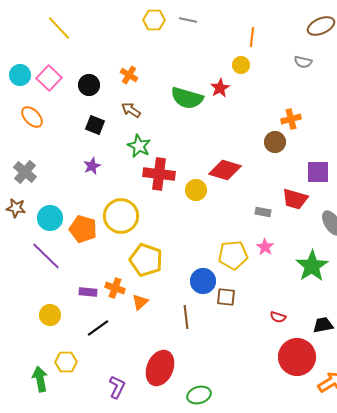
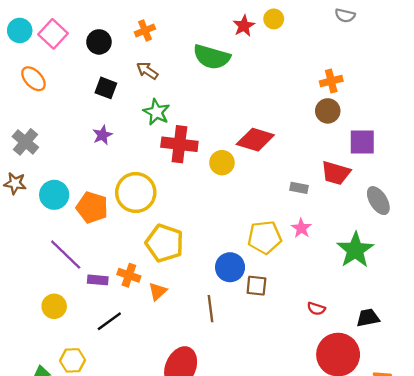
orange cross: (129, 75) -> (145, 30), turned 36
red star: (220, 88) -> (244, 26), moved
brown circle: (275, 142) -> (328, 111), moved
purple line: (46, 256) -> (66, 255), moved

